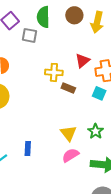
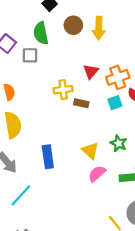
cyan square: (99, 93) -> (115, 103), turned -32
blue rectangle: (28, 148) -> (48, 157), moved, size x1.5

